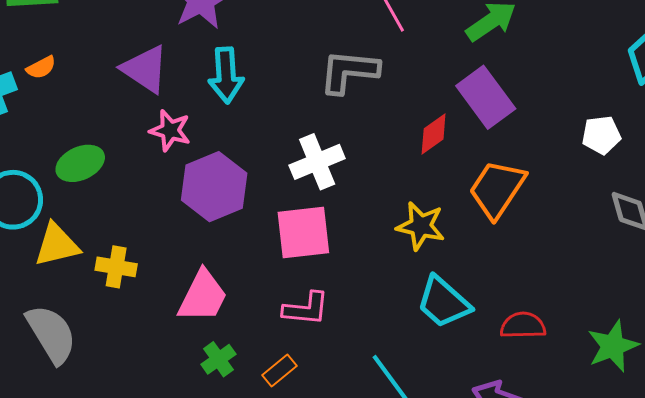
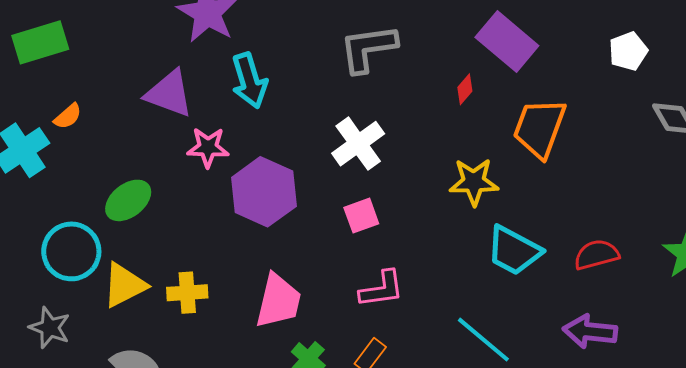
red diamond: (434, 134) -> (465, 89), size x0.7
pink square: (303, 233) -> (361, 216), size x0.6

